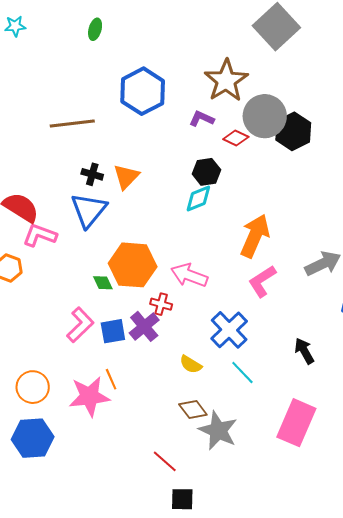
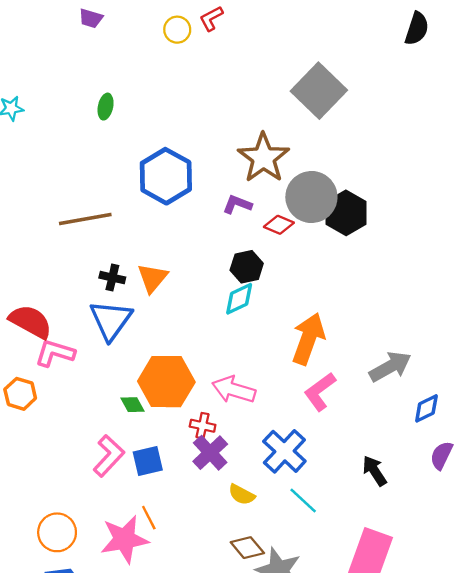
purple cross: (144, 326) -> (210, 453), moved

